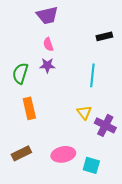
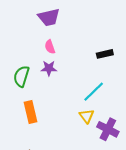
black rectangle: (104, 36) -> (105, 54), moved
cyan line: (92, 75) -> (94, 92), moved, turned 40

